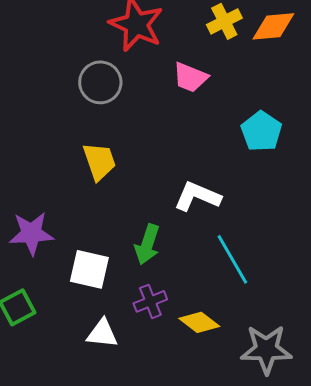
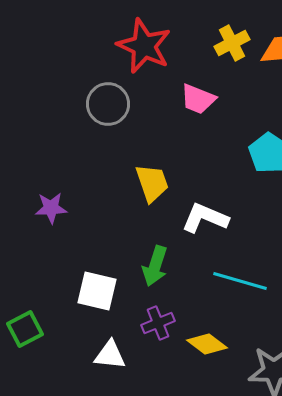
yellow trapezoid: (99, 161) -> (152, 183), moved
purple star: (31, 233) -> (51, 208), moved, size x0.7
cyan line: (232, 259) -> (240, 281), turned -44

